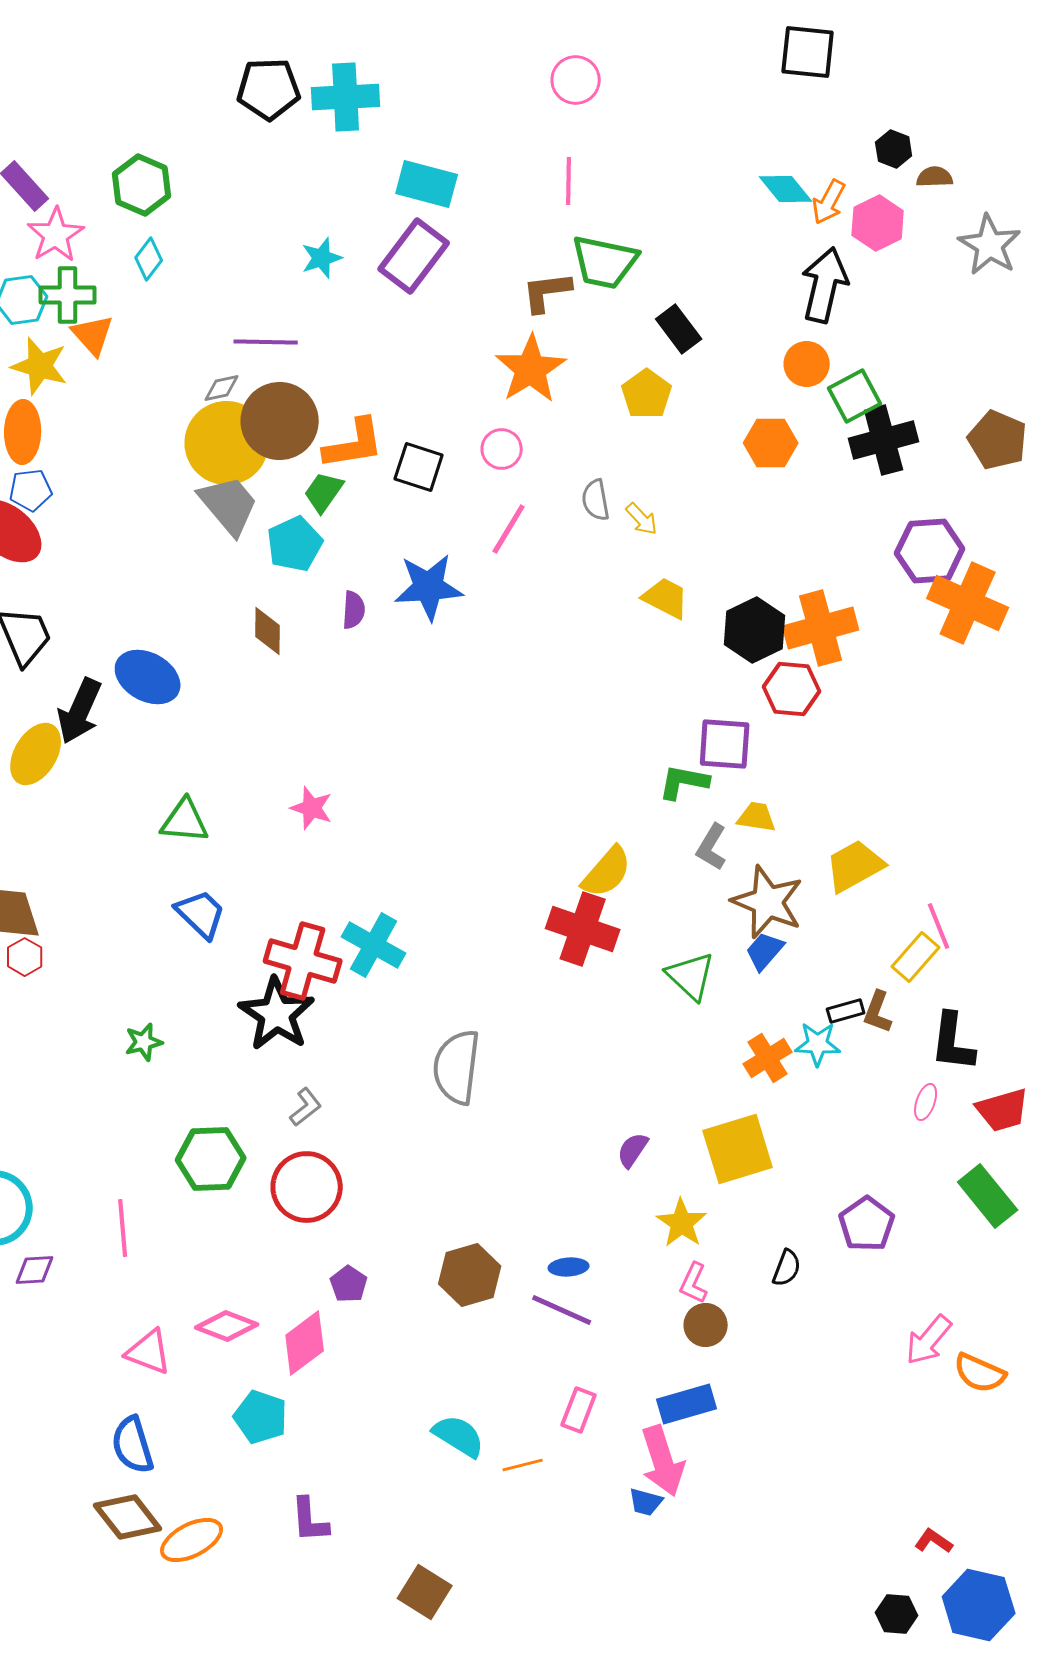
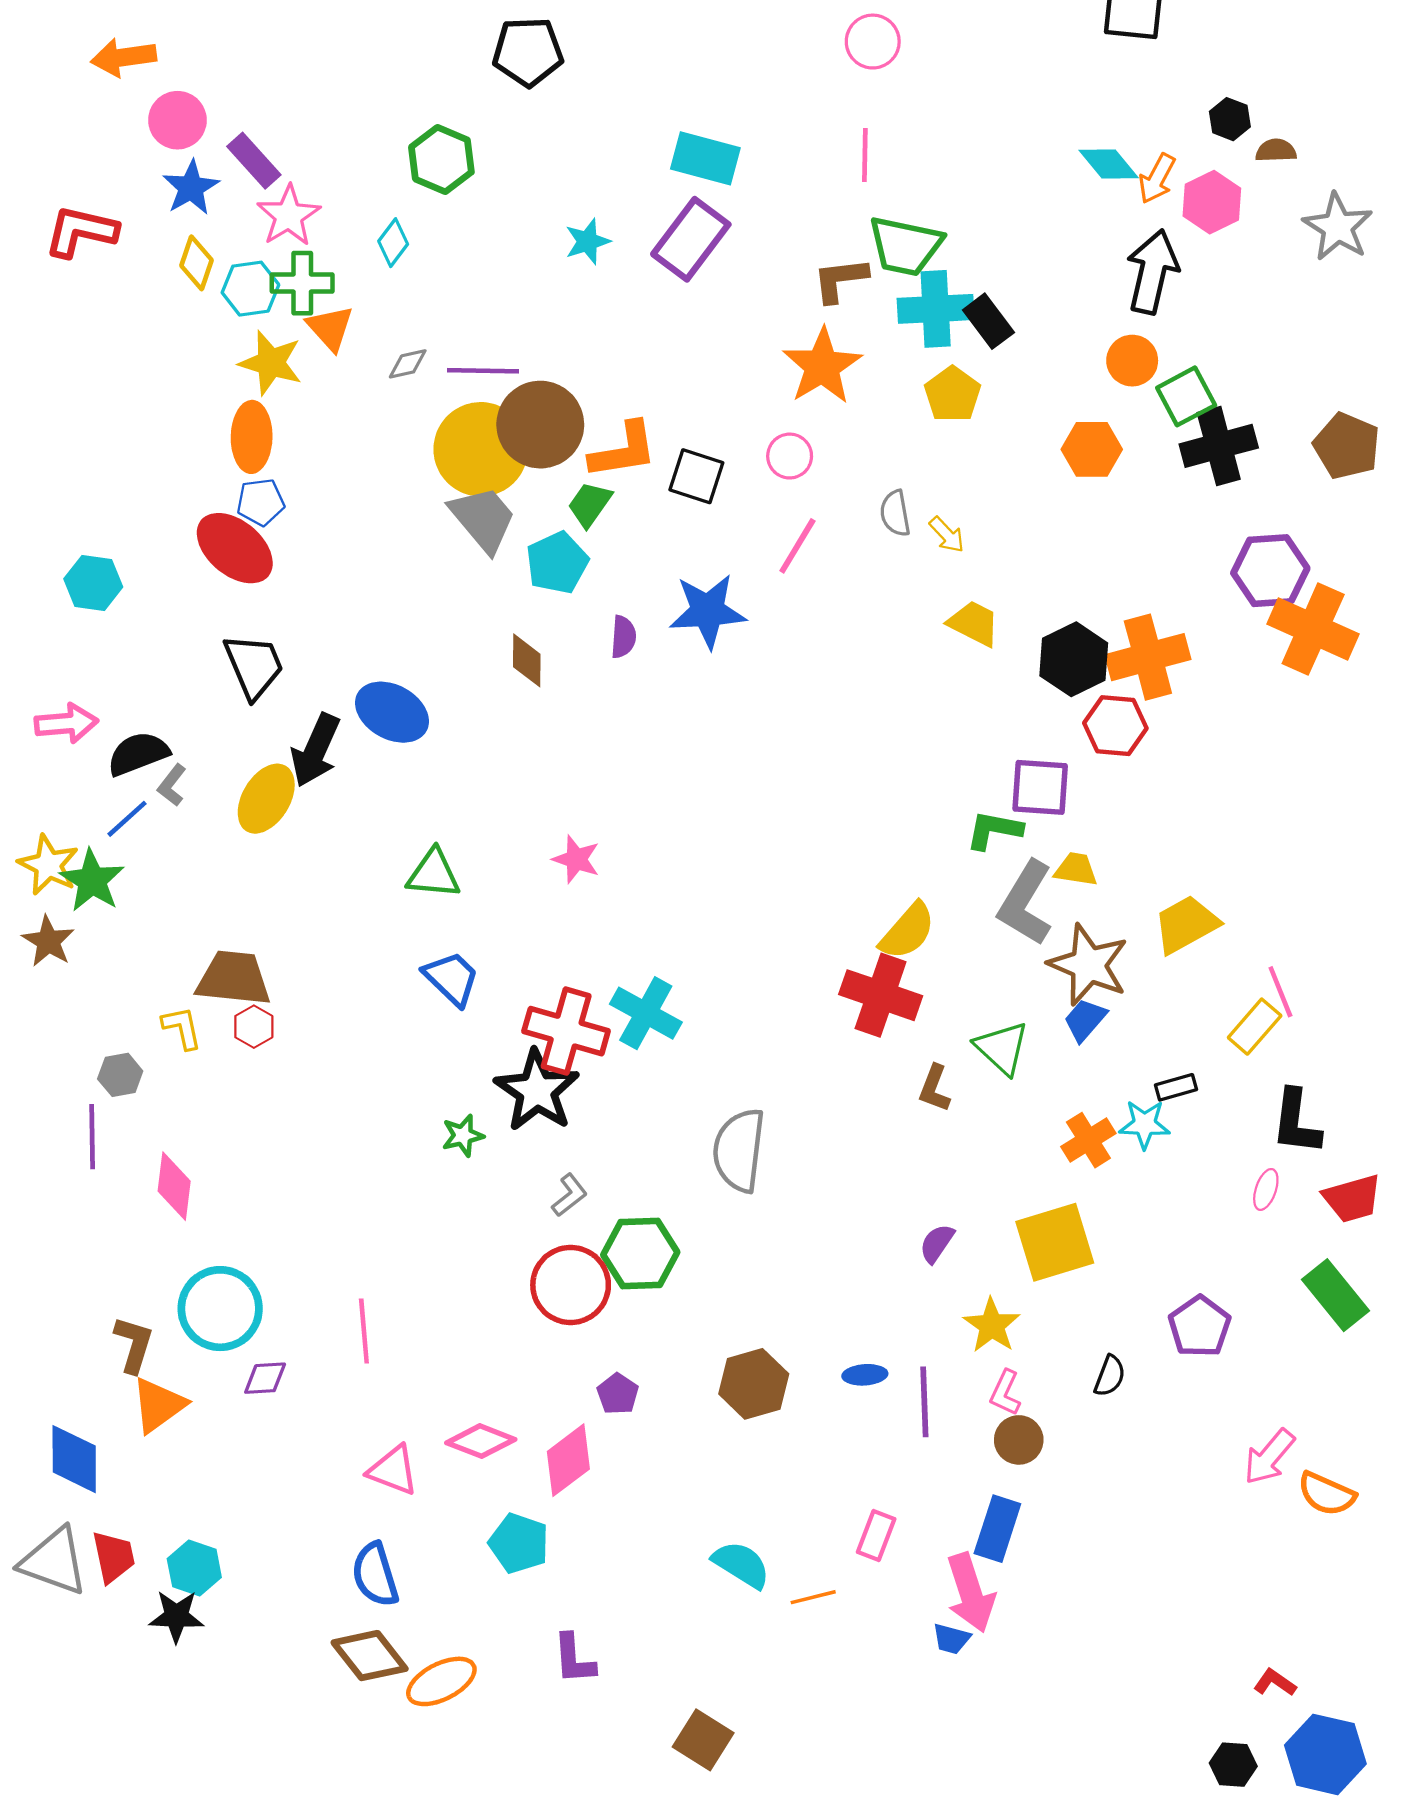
cyan cross: (346, 97) -> (936, 309), moved
green hexagon: (142, 185) -> (441, 160), moved
purple line: (266, 342) -> (483, 371), moved
gray diamond: (222, 388) -> (408, 364), moved
gray L-shape: (712, 847) -> (1025, 903), size x1.6
brown L-shape: (878, 1012) -> (935, 1088), moved
green star: (144, 1042) -> (463, 1136), moved
green hexagon: (211, 1159) -> (640, 1253), moved
purple line: (562, 1310) -> (924, 1402), moved, turned 64
blue rectangle: (687, 1404) -> (997, 1529), turned -56

